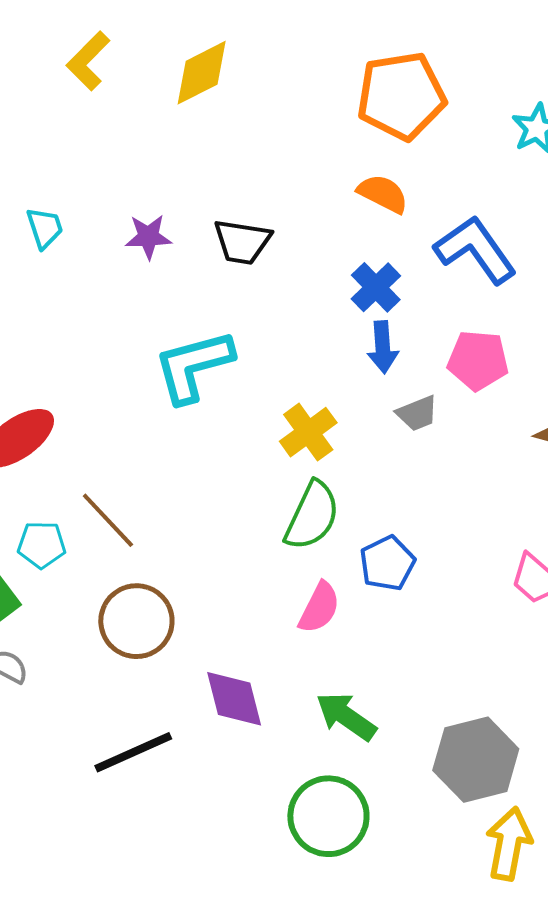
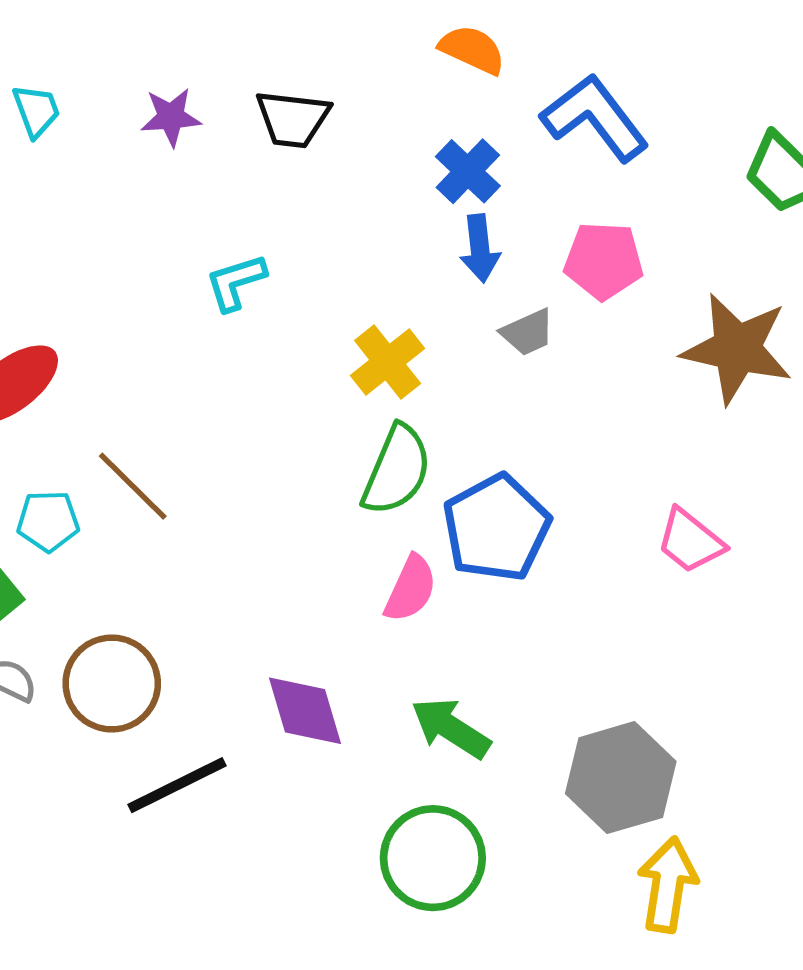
cyan L-shape: (193, 366) -> (236, 282), size x0.6
blue pentagon: (387, 563) -> (496, 528), size x1.5
brown circle: (136, 621) -> (112, 684), moved

